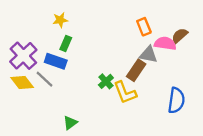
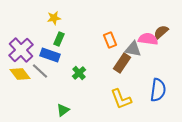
orange rectangle: (144, 27) -> (110, 40), moved
green cross: (106, 81) -> (79, 73), moved
yellow L-shape: (125, 93) -> (121, 99), moved

